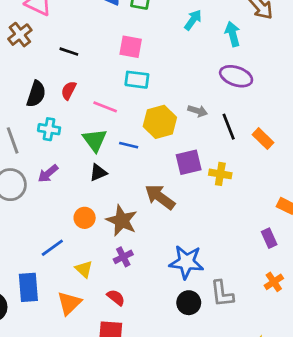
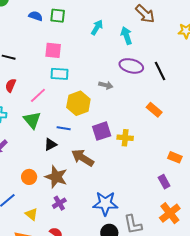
pink line: (105, 107) -> (38, 95), turned -60
gray arrow: (198, 111) -> (106, 85), moved
black line: (229, 127) -> (160, 71), moved
blue line: (129, 145) -> (64, 128), moved
black triangle: (98, 173) -> (50, 144), moved
orange cross: (274, 282) -> (170, 213), size x1.5

